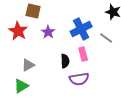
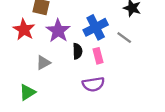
purple star: (48, 32) -> (58, 31), size x1.5
black semicircle: (65, 61) -> (77, 51), moved
gray triangle: (28, 65) -> (43, 63), moved

